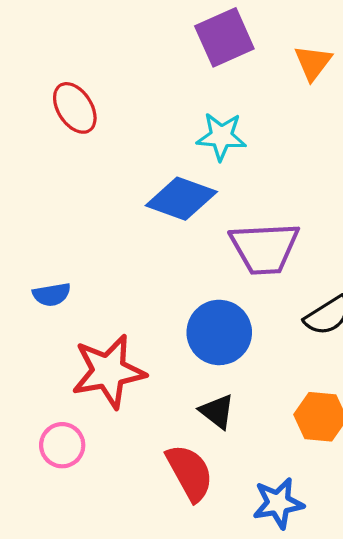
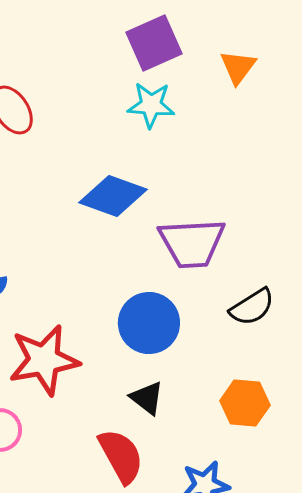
cyan star: (221, 136) -> (151, 105), moved

